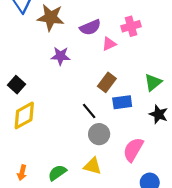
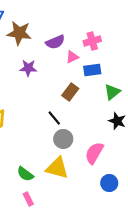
blue rectangle: (122, 102) -> (92, 70), moved
yellow triangle: (92, 166) -> (57, 168), size x1.4
green semicircle: (57, 173) -> (25, 174), turned -108

